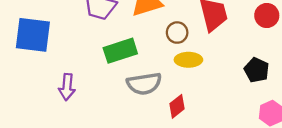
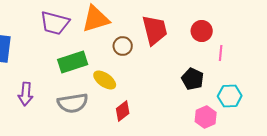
yellow ellipse: (188, 60) -> (105, 80), moved, turned 35
gray semicircle: (144, 84) -> (73, 103), moved

